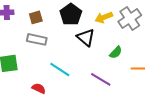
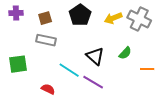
gray cross: (130, 18) -> (139, 19), turned -30
black triangle: (86, 37) -> (95, 56), moved
purple line: (101, 79) -> (93, 82), moved

